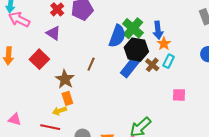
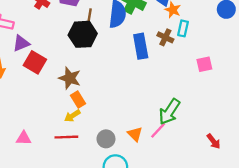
purple triangle: (53, 33) -> (21, 43), moved, turned -42
black hexagon: (136, 50) -> (83, 34), moved
brown line: (91, 64) -> (89, 17), moved
blue rectangle: (130, 67) -> (141, 46), turned -35

